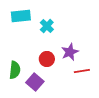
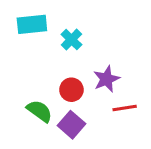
green semicircle: (15, 70) -> (40, 111), moved, turned -60
purple square: (35, 82) -> (71, 125), moved

